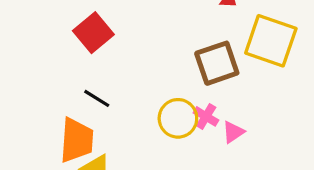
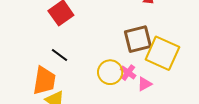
yellow square: (271, 41) -> (162, 53), moved

